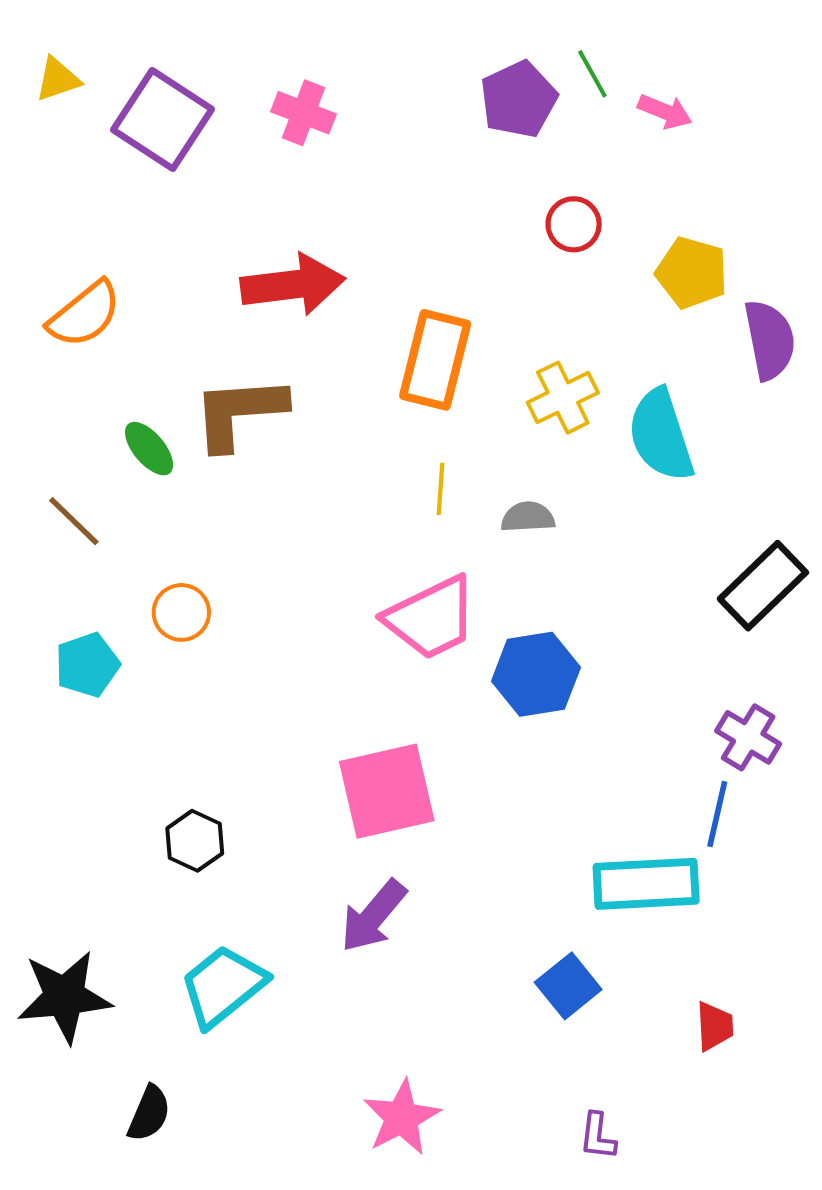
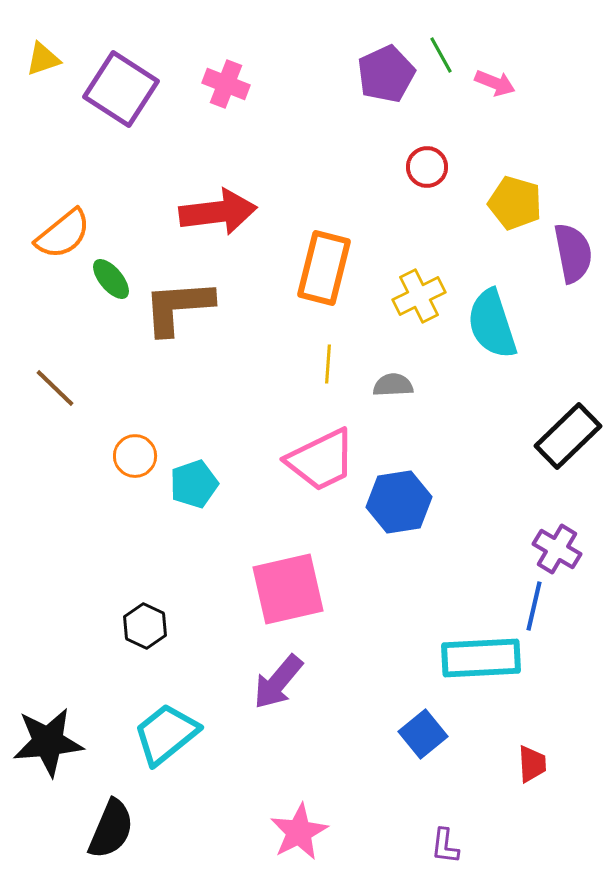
green ellipse: (149, 449) -> (111, 279), moved
cyan pentagon: (87, 665) -> (194, 484), moved
black semicircle: (149, 1113) -> (111, 829), size x1.4

